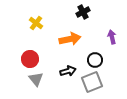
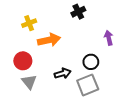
yellow cross: (36, 23) -> (29, 23), turned 32
orange arrow: (70, 39) -> (49, 40), moved

